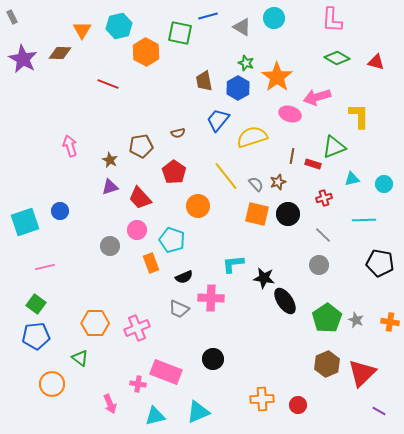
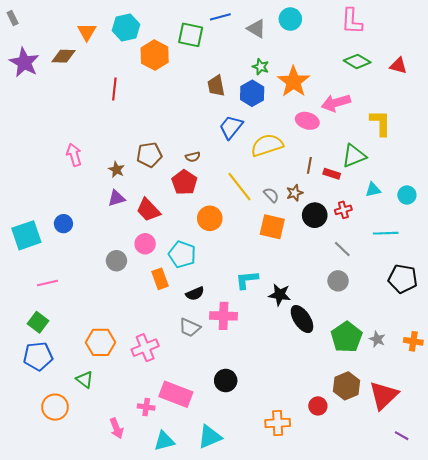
red line: (108, 84) -> (114, 89), turned 75
brown semicircle: (178, 133) -> (193, 157), moved
black circle: (288, 214) -> (315, 215), moved
red circle: (298, 405) -> (318, 406), moved

